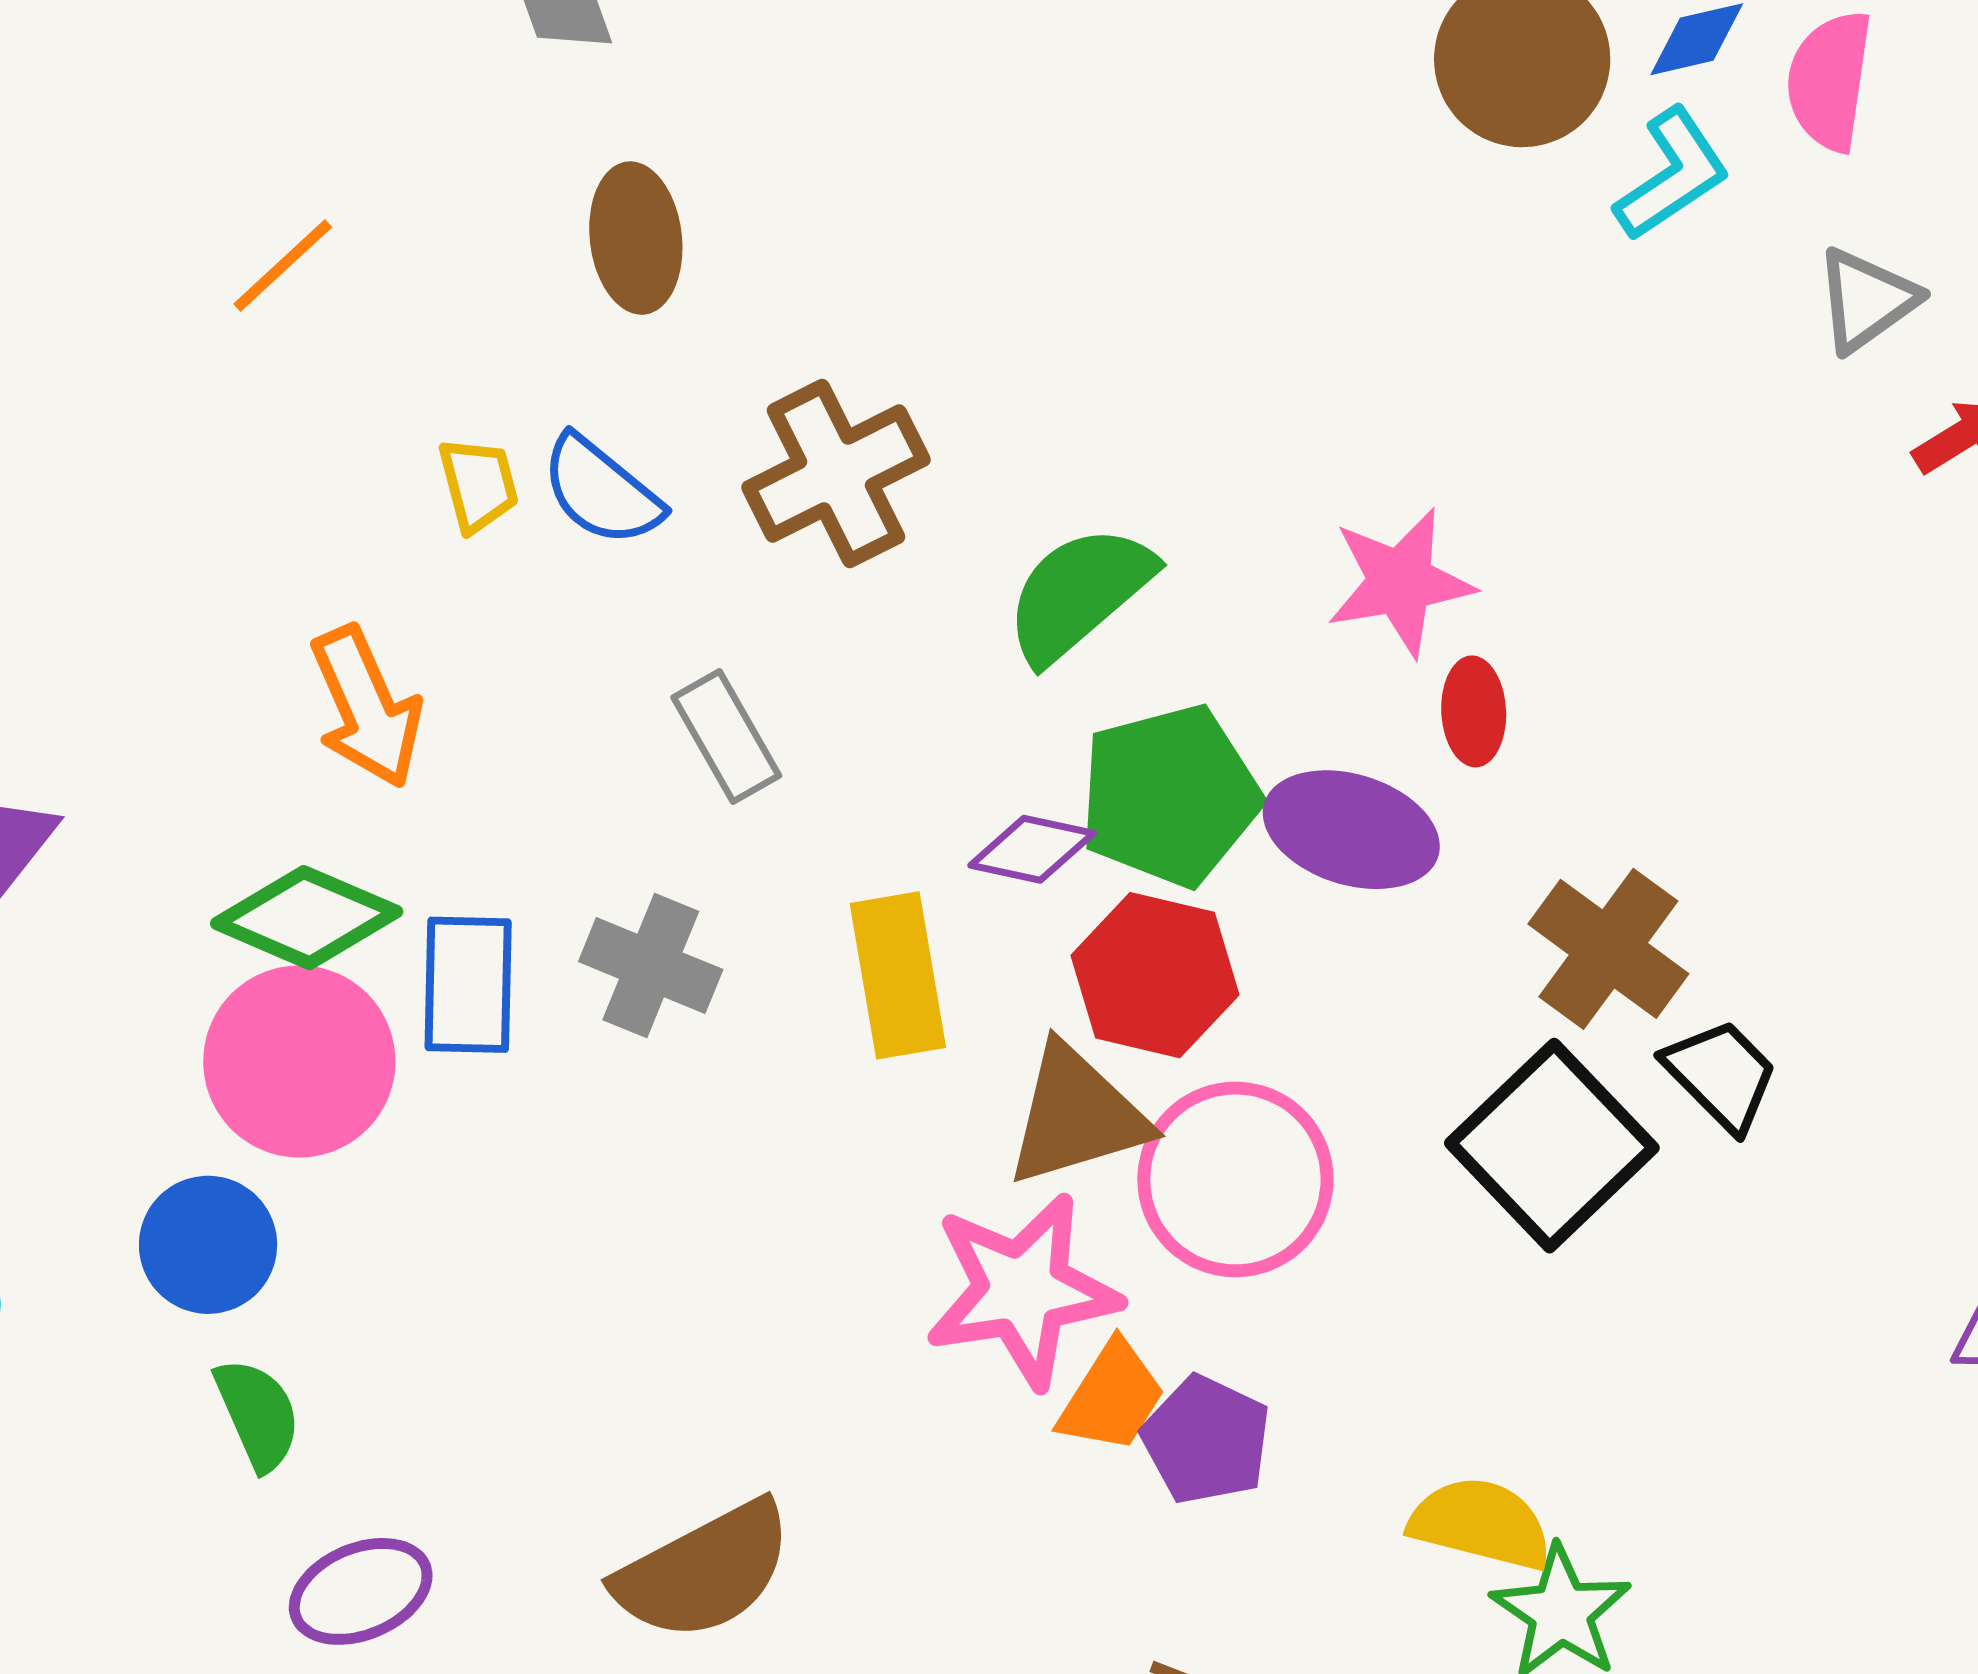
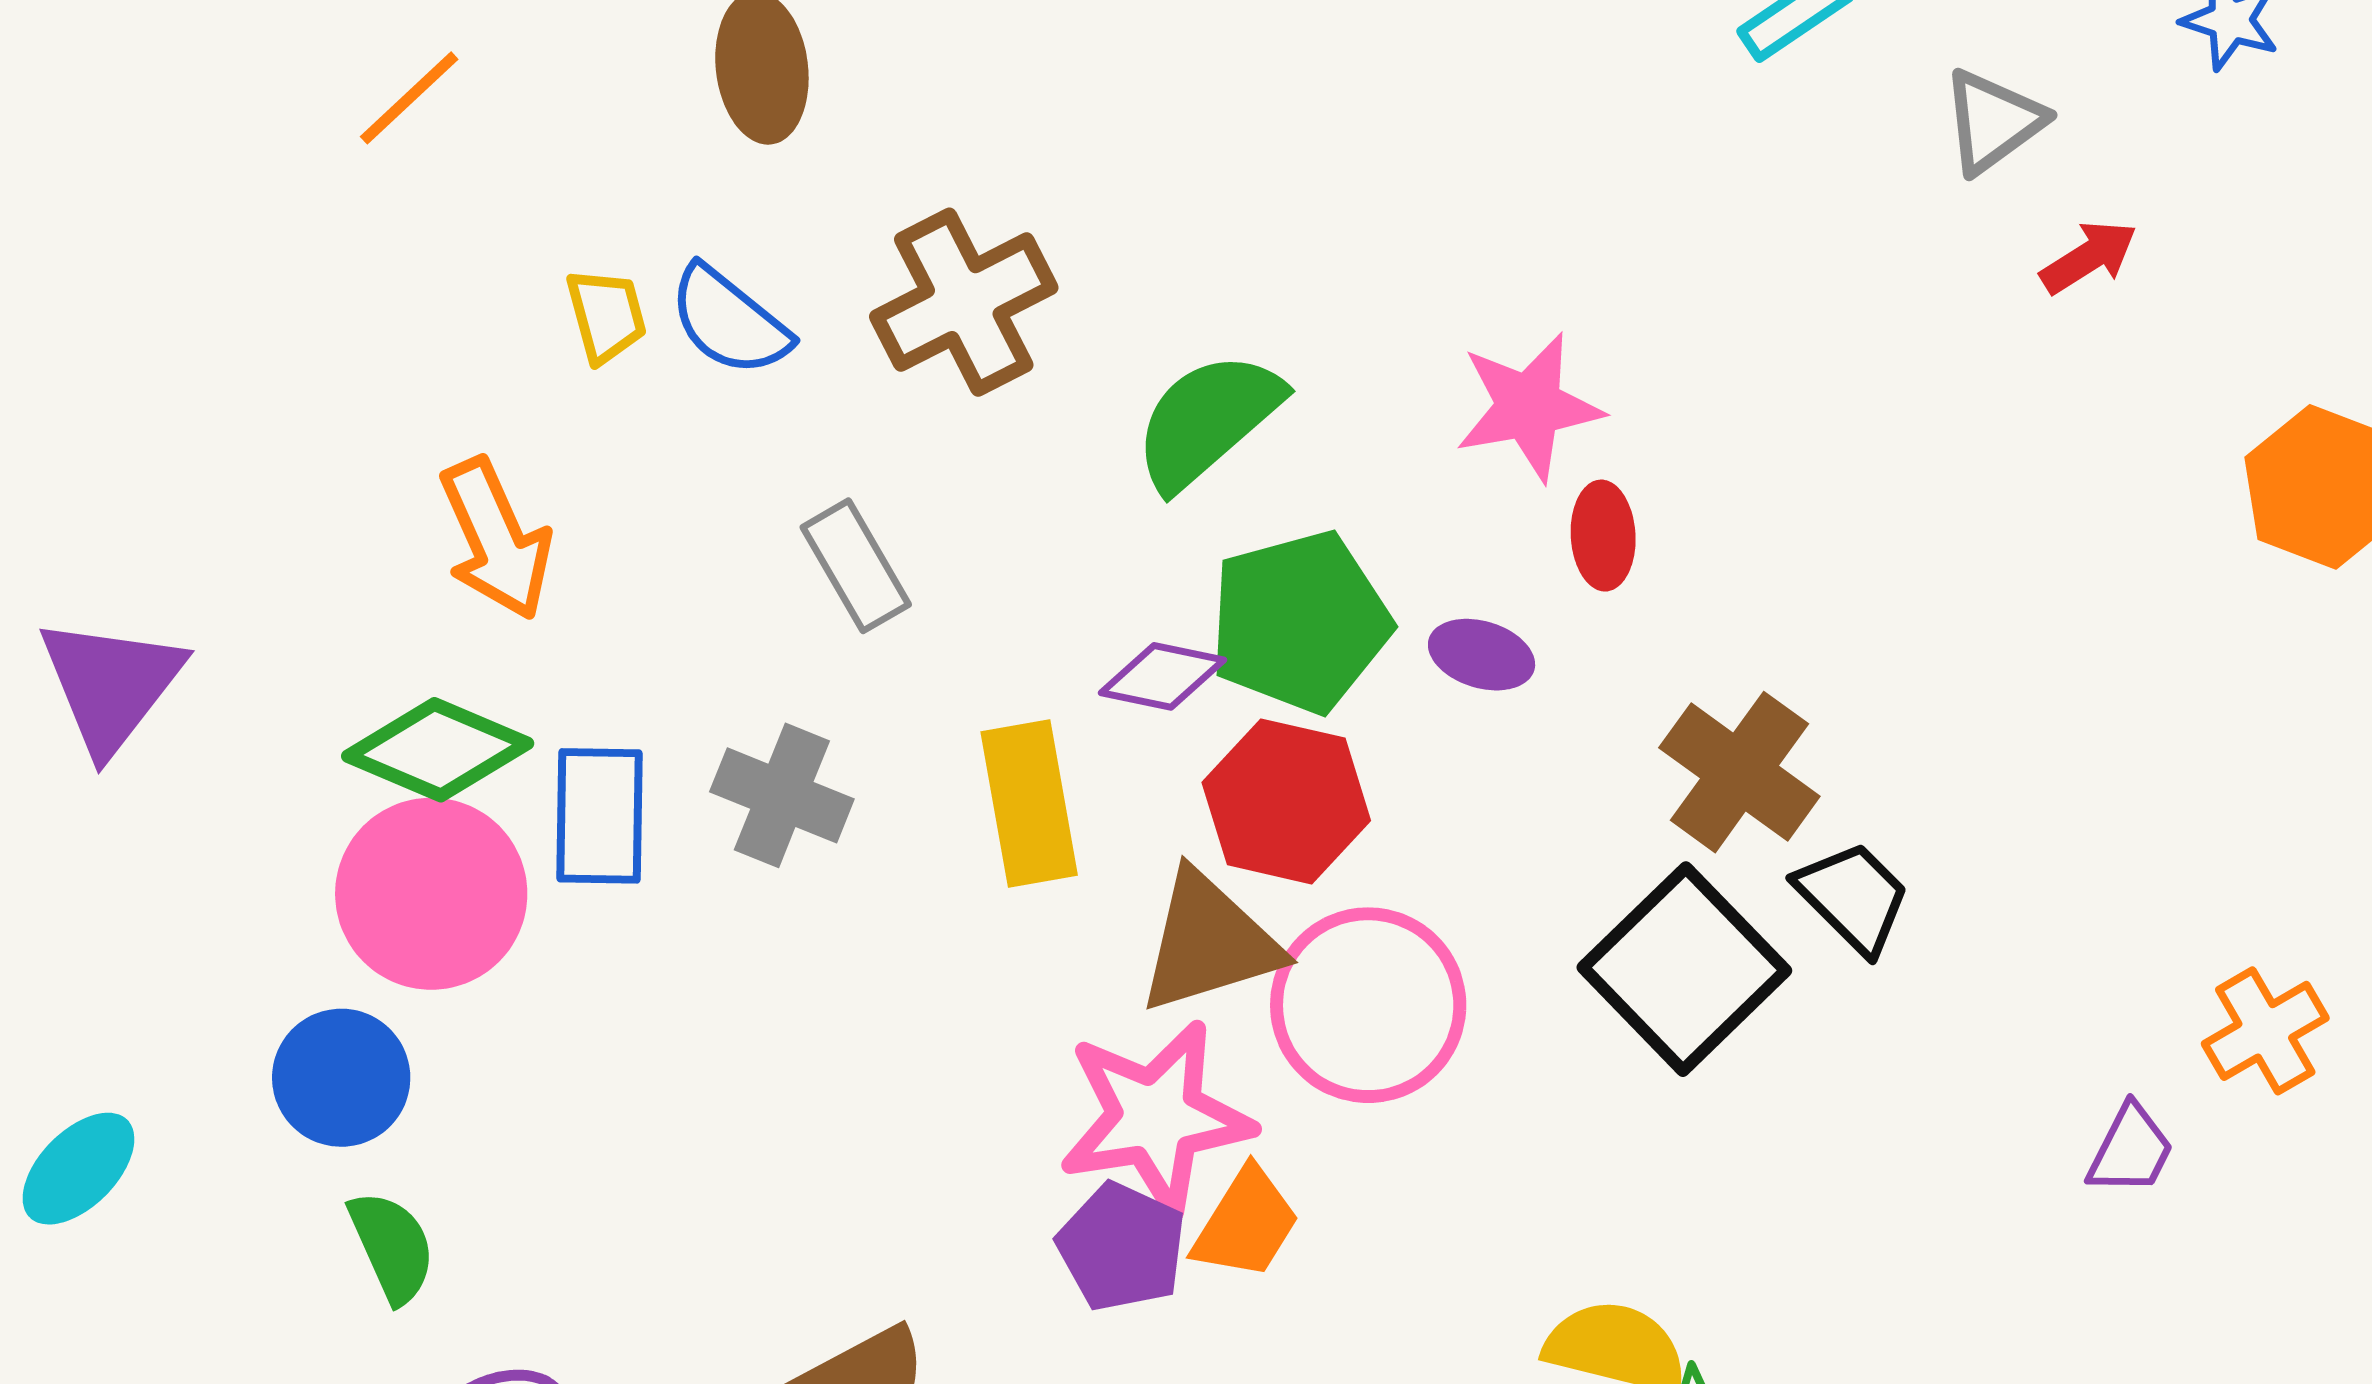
purple ellipse: (1351, 830) -> (1482, 655), size x0.6
purple pentagon: (1206, 1440) -> (1122, 1247), moved

